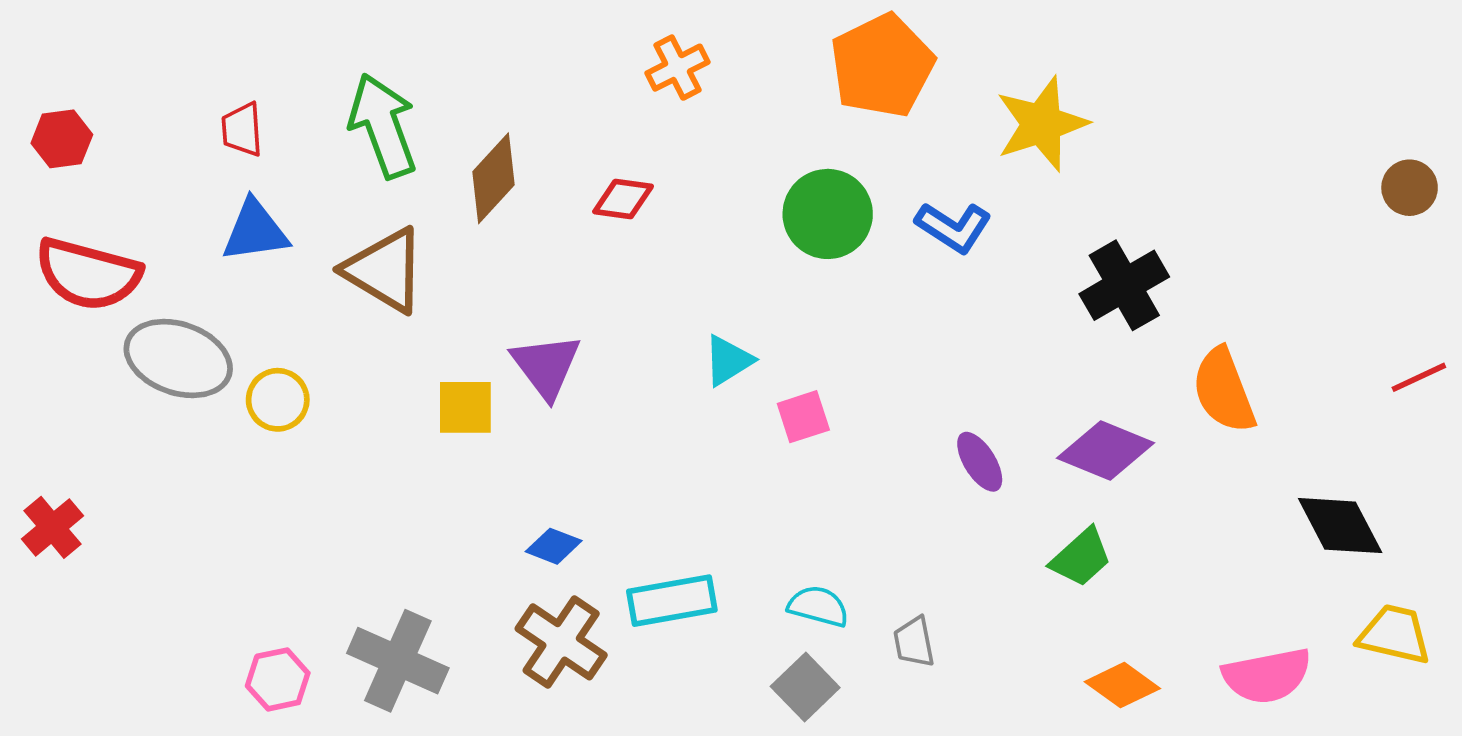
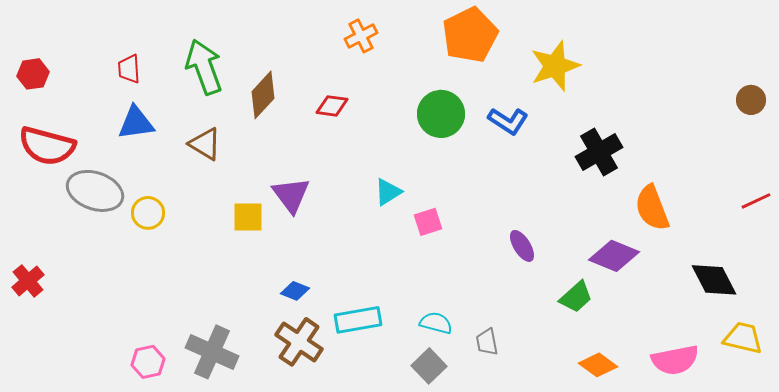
brown triangle: (385, 270) -> (205, 144), size x0.7
purple diamond: (1105, 450) -> (614, 256), moved

